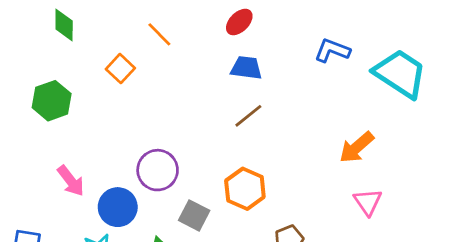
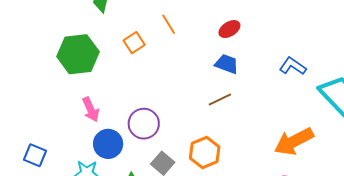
green hexagon: (52, 101) -> (78, 54), size x1.4
orange arrow: (357, 147) -> (294, 141), size x1.4
pink arrow: (71, 181) -> (91, 109), moved

